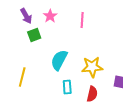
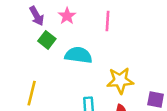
green square: (34, 35) -> (47, 40), turned -32
cyan semicircle: (59, 60) -> (78, 55), moved, turned 70

